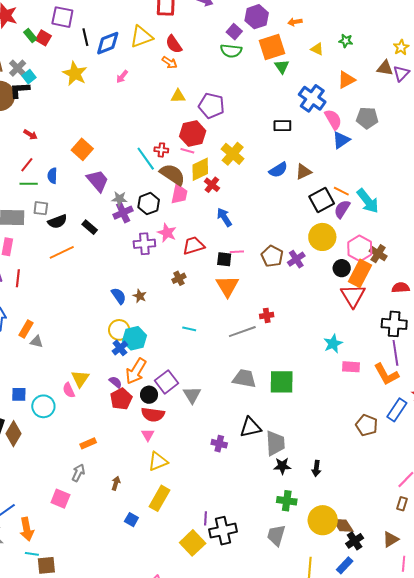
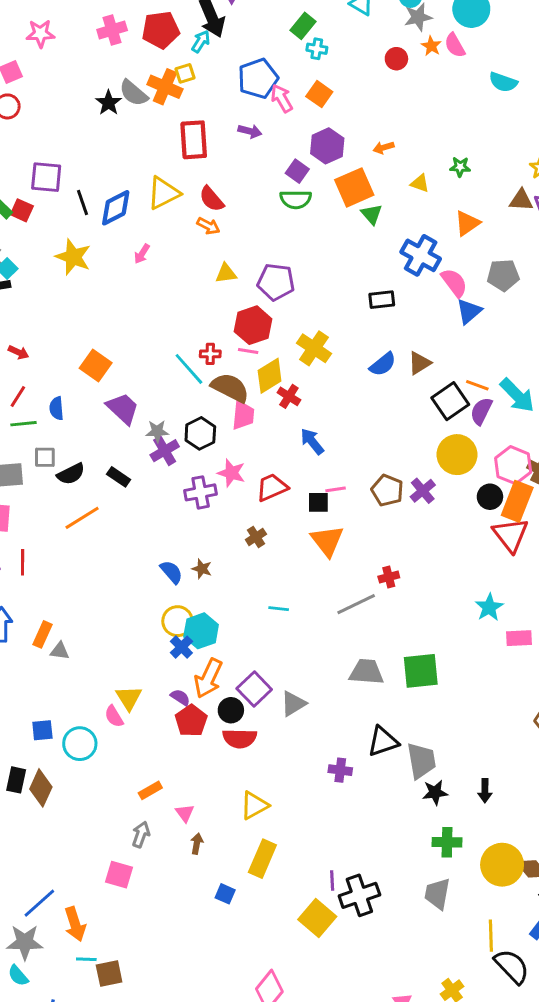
gray triangle: (192, 395) -> (293, 704), turned 36
pink triangle: (148, 435) -> (185, 813), moved

